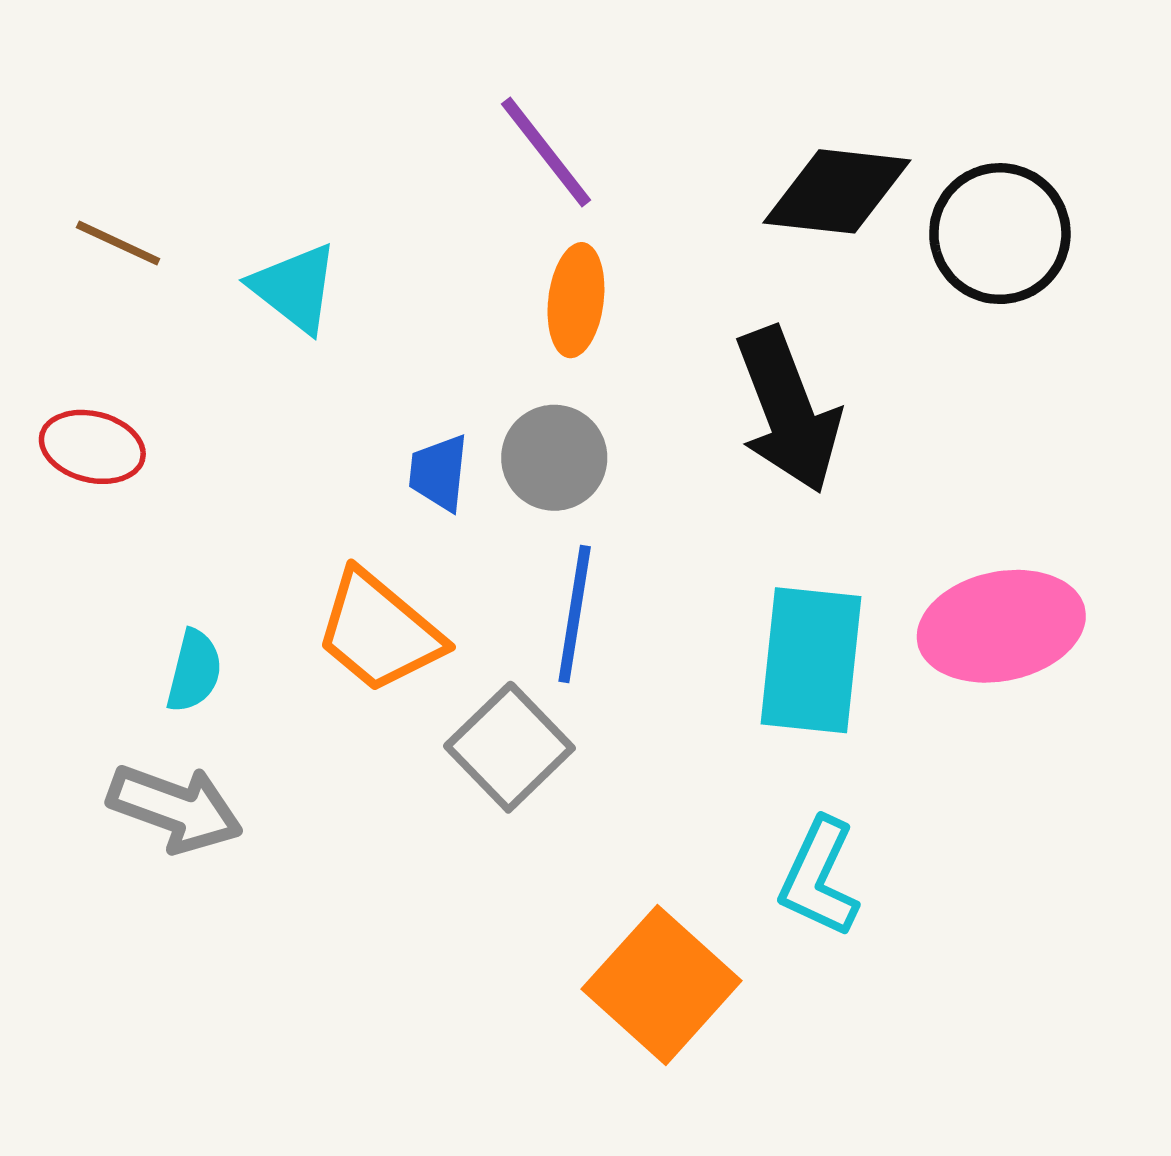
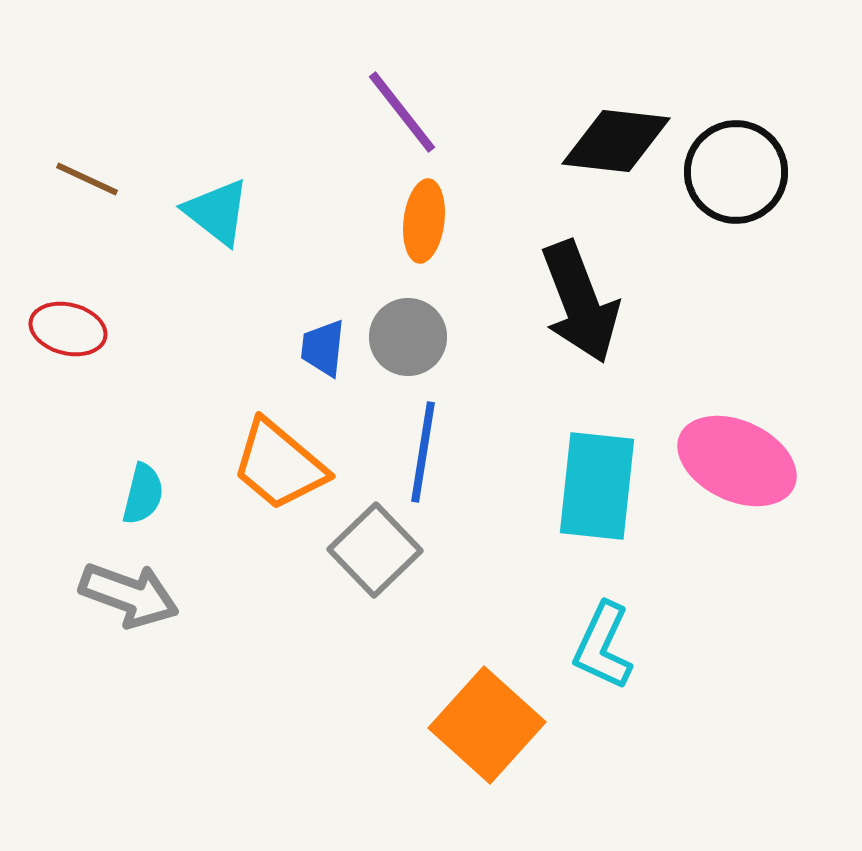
pink ellipse: (1001, 626) -> (737, 461), turned 37

